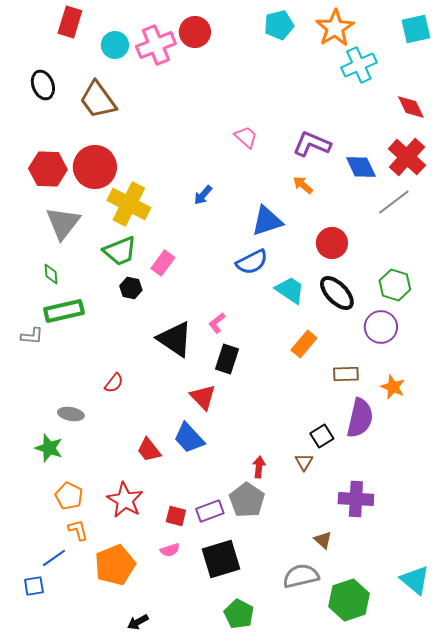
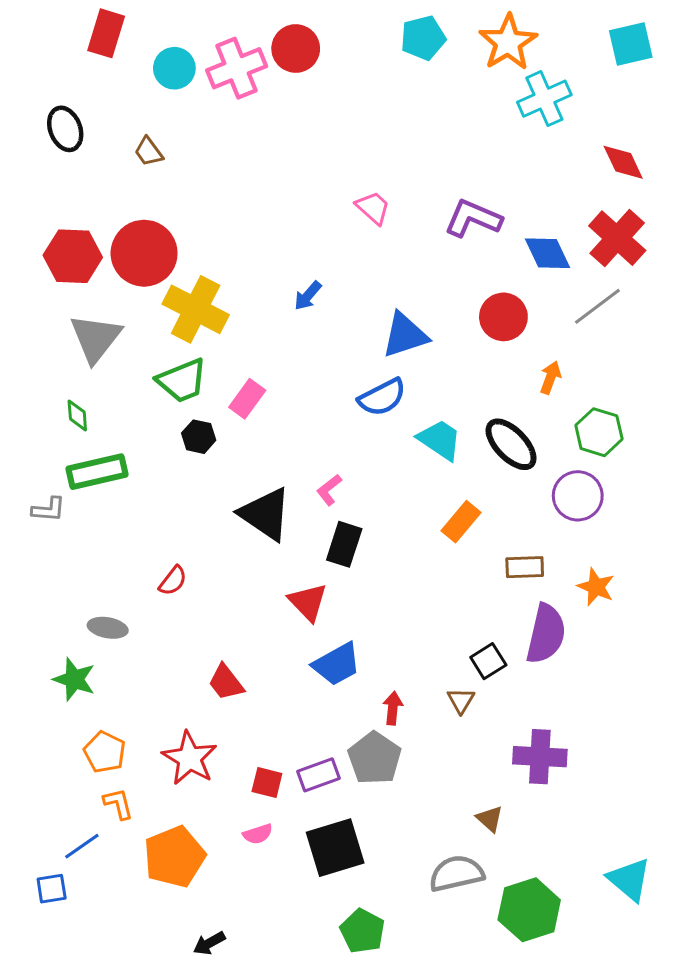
brown trapezoid: (98, 100) -> (149, 152), size x0.5
orange arrow: (303, 185) -> (550, 378), moved, turned 70
red circle: (332, 243) -> (503, 317), moved
blue trapezoid: (189, 438) -> (337, 664), moved, turned -76

